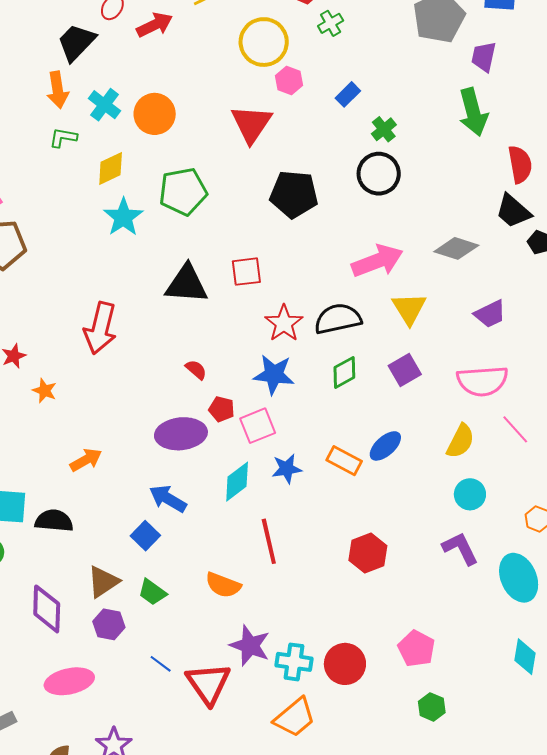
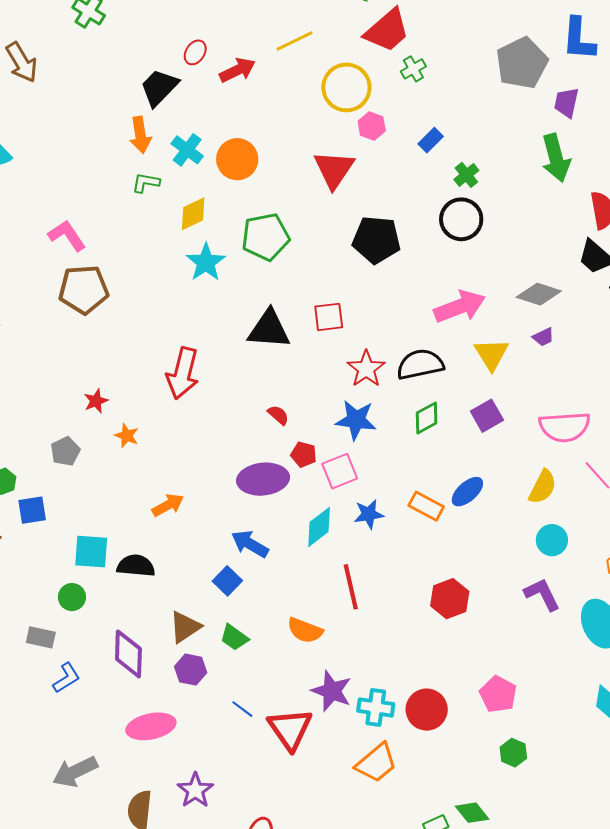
purple trapezoid: (490, 314) -> (543, 337), moved, size x0.7

